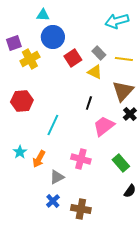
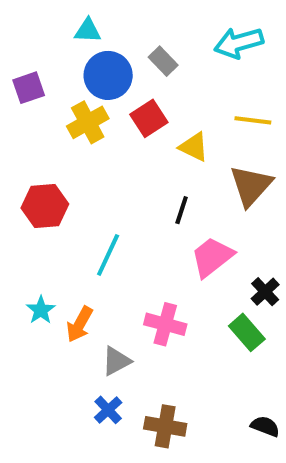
gray rectangle: (99, 53) -> (163, 61), moved
yellow cross: (30, 59) -> (88, 122), moved
black cross: (130, 114) -> (265, 292), moved
black semicircle: (130, 191) -> (265, 426), moved, turned -104

